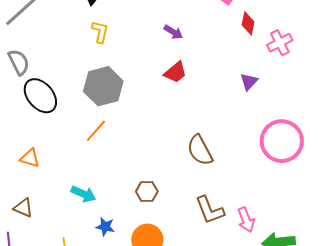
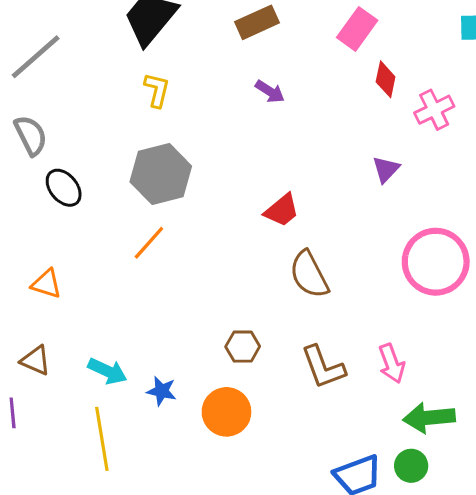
red trapezoid: (175, 72) -> (282, 210), moved
black ellipse: (40, 96) -> (64, 188), size x0.7
brown hexagon: (147, 192) -> (243, 347), moved
cyan arrow: (83, 194) -> (107, 371), moved
pink arrow: (246, 220) -> (392, 363), moved

